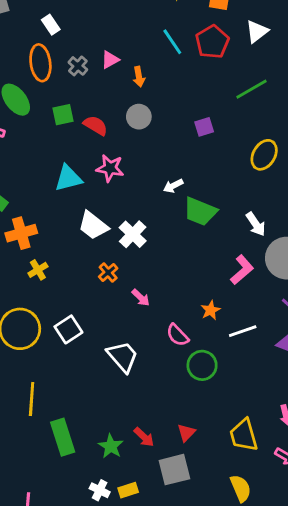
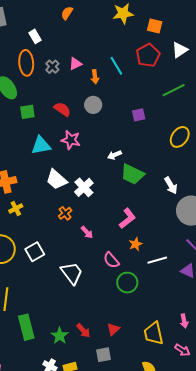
cyan line: (172, 42) -> (116, 66), moved
green square: (63, 115) -> (27, 112), moved
pink L-shape: (242, 270) -> (127, 218), moved
gray square: (174, 470) -> (104, 355), size x0.7

